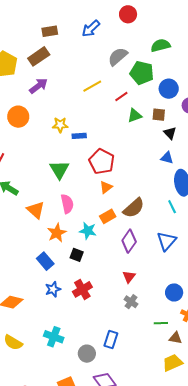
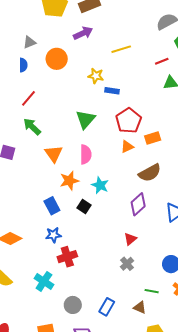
yellow line: (92, 86) -> (121, 49), moved
orange rectangle: (108, 216) -> (153, 138), moved
red cross: (82, 289) -> (67, 257), moved
brown triangle: (175, 338) -> (140, 307), moved
blue rectangle: (111, 339) -> (107, 307), moved

